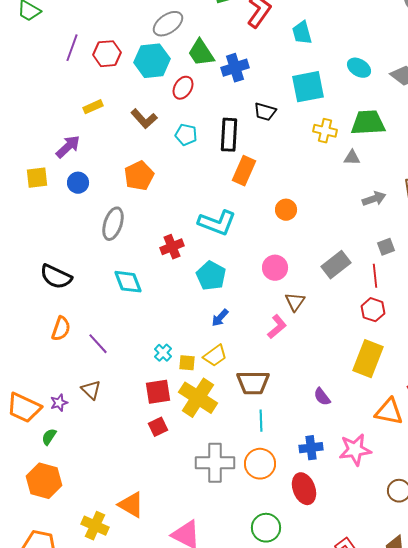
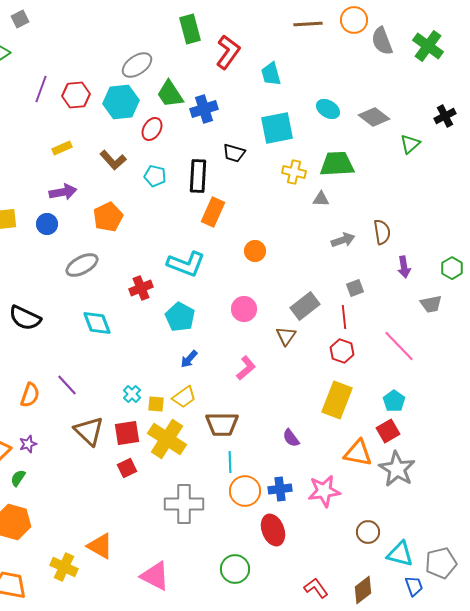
purple arrow: (68, 147) -> (63, 192), moved, turned 32
gray ellipse: (113, 224) -> (82, 265), turned 44
brown triangle: (295, 302) -> (286, 336), moved
orange semicircle: (61, 329) -> (30, 395), moved
brown triangle: (91, 390) -> (89, 431), moved, size x1.5
orange circle: (260, 464) -> (245, 491), moved

